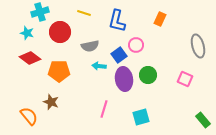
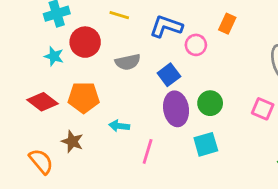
blue L-shape: (117, 21) -> (166, 26), turned 95
cyan star: (27, 33) -> (54, 56), moved
pink circle: (136, 45) -> (196, 45), moved
red diamond: (30, 58) -> (43, 102), moved
cyan arrow: (99, 66) -> (119, 126), moved
cyan square: (141, 117) -> (206, 144), moved

